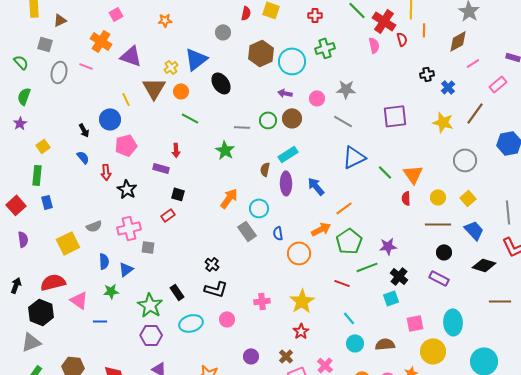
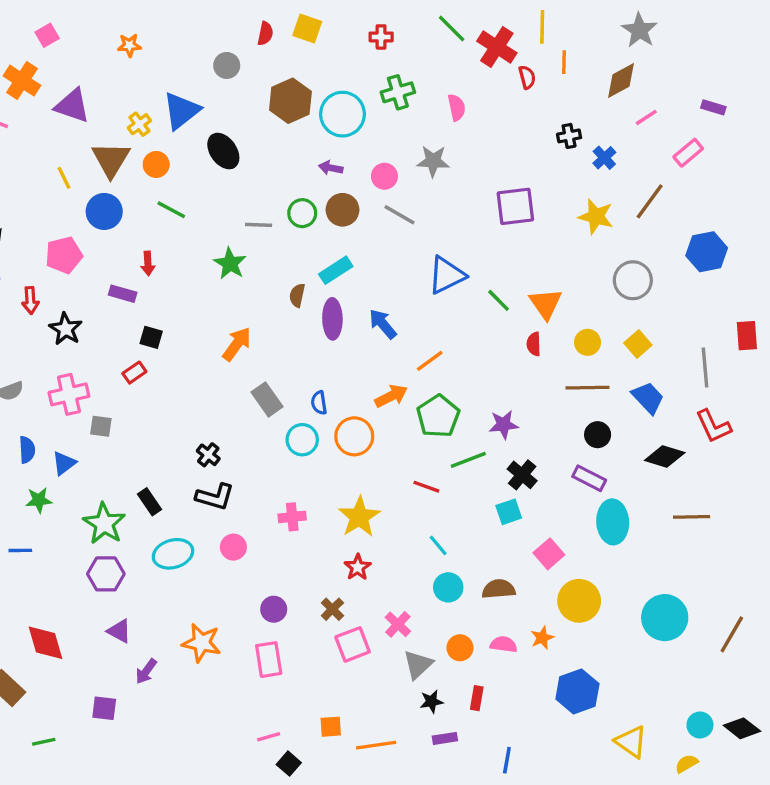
pink semicircle: (374, 45) -> (457, 107), moved
blue circle: (110, 119) -> (104, 211), moved
gray line: (343, 121) -> (400, 215), moved
cyan circle: (259, 208) -> (302, 440), moved
cyan ellipse: (453, 322) -> (613, 522), moved
pink square: (415, 323) -> (549, 554), turned -30

